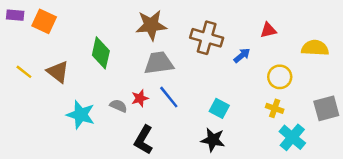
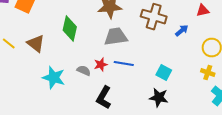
blue line: (169, 97) -> (124, 64), turned -42

